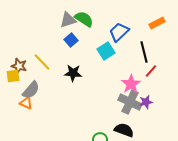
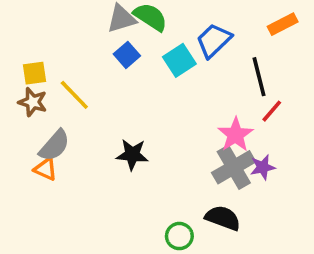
cyan square: (106, 51) -> (179, 60), moved
black star: (73, 73) -> (132, 155), moved
yellow square: (13, 76) -> (34, 73), moved
gray cross: (130, 102) -> (234, 167), turned 35

